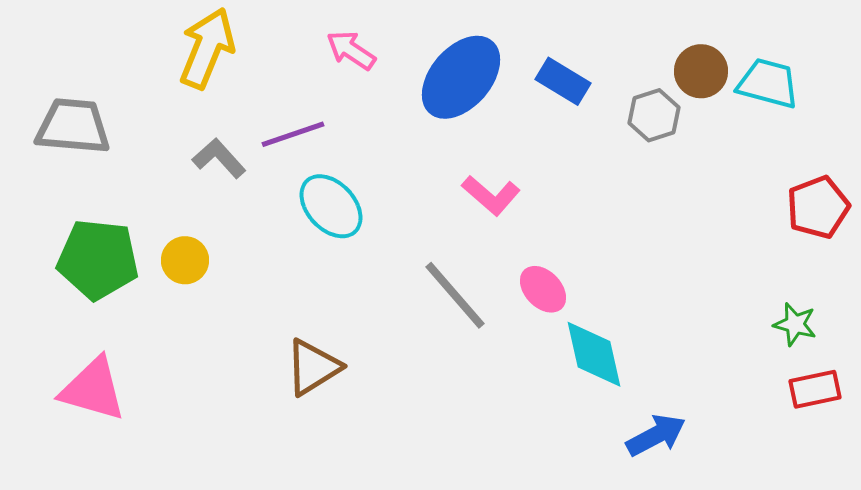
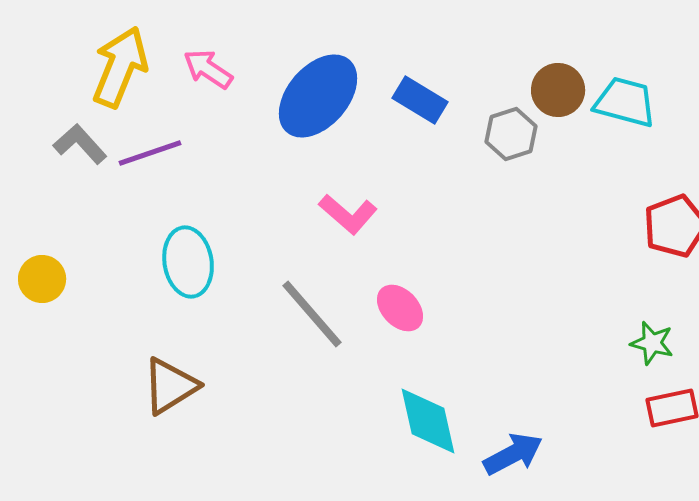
yellow arrow: (207, 48) -> (120, 67), moved
gray L-shape: (219, 158) -> (80, 144), moved
cyan ellipse: (331, 206) -> (188, 262), moved, turned 34
cyan diamond: (594, 354) -> (428, 421), moved

